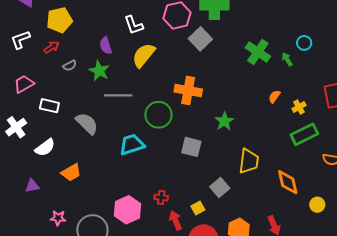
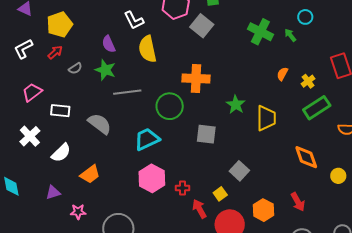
yellow semicircle: (144, 55) -> (147, 49), turned -44
yellow trapezoid: (249, 161) -> (266, 118), moved
pink hexagon: (128, 210) -> (152, 178), moved
pink star: (58, 218) -> (78, 212), moved

